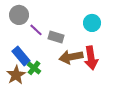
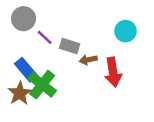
cyan circle: (92, 23) -> (126, 31), moved
brown arrow: (71, 57) -> (88, 60), moved, size x0.6
green cross: (34, 68) -> (42, 85), size x1.6

